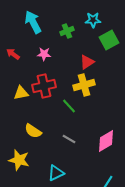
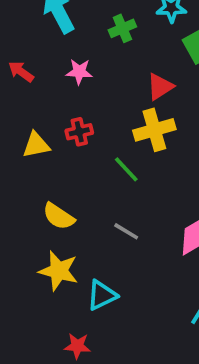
red cross: (44, 86) -> (79, 132), size x0.6
yellow star: (19, 160) -> (59, 271), moved

